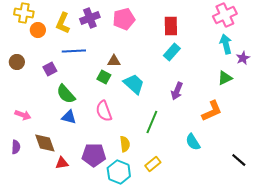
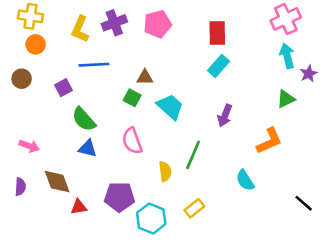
orange circle: (38, 30) -> (36, 44), moved
yellow semicircle: (125, 144) -> (165, 171), moved

